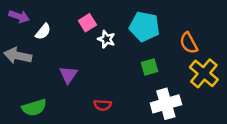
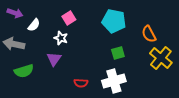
white star: (106, 39) -> (61, 38), moved
white cross: (166, 104) -> (114, 81), moved
green semicircle: (34, 108) -> (24, 71), moved

